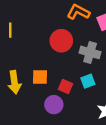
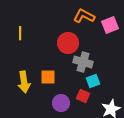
gray cross: (90, 52) -> (83, 62), moved
red square: (66, 86) -> (83, 96), moved

